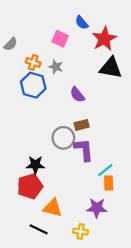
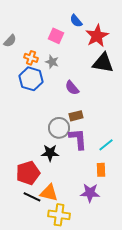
black star: (35, 165) -> (50, 153), moved
cyan line: (105, 170) -> (106, 145), moved
black line: (39, 229) -> (32, 197), moved
yellow cross: (81, 232) -> (59, 215), moved, size x1.5

